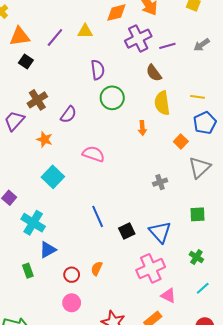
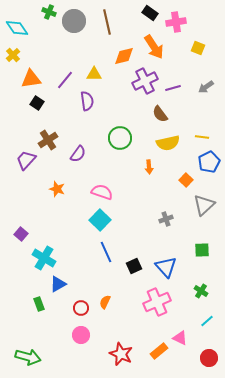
purple semicircle: (98, 70) -> (87, 101), moved
yellow semicircle: (162, 103) -> (168, 143), turned -95
orange star: (45, 139) -> (57, 189), moved
cyan square: (53, 177) -> (100, 220), moved
pink triangle: (168, 296) -> (180, 338), moved

